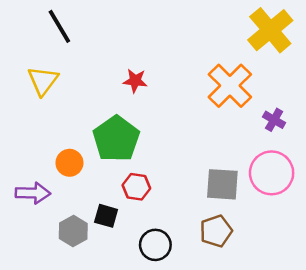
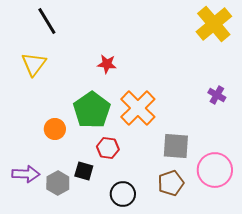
orange cross: (230, 86) -> (138, 108), moved
pink circle: (272, 173) -> (215, 170), moved
purple arrow: (33, 193) -> (26, 174), moved

